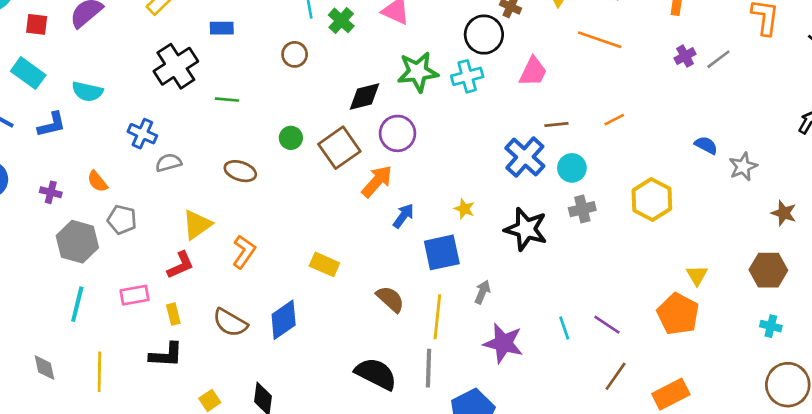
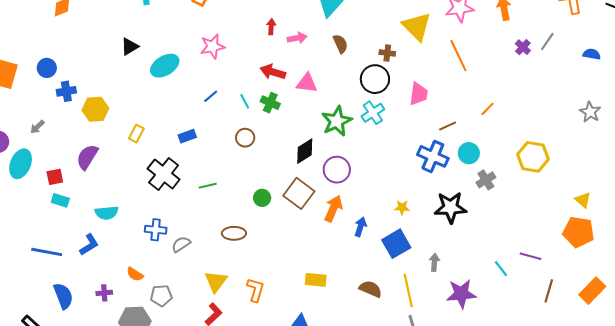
orange line: (600, 40) -> (458, 56), turned 64
cyan rectangle: (28, 73) -> (60, 200), moved, size x0.7
blue semicircle: (706, 145) -> (592, 54), moved

